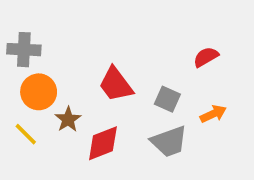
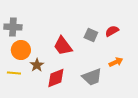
gray square: (167, 99) -> (91, 35), moved
yellow line: (26, 134) -> (14, 73), turned -40

